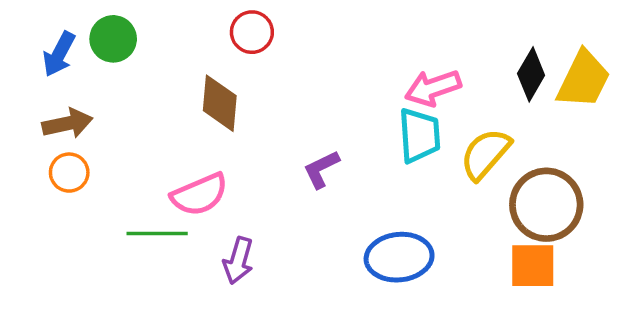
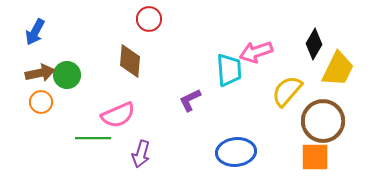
green circle: (113, 39) -> (67, 75), moved
yellow trapezoid: (584, 79) -> (338, 69), moved
cyan trapezoid: (419, 135) -> (229, 70), moved

